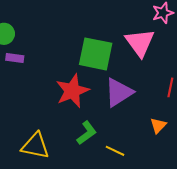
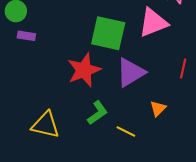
pink triangle: (140, 43) -> (153, 23), turned 44
orange triangle: (158, 125) -> (158, 108), moved

